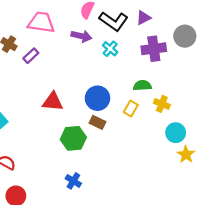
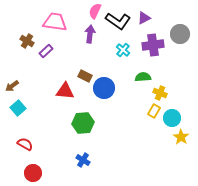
purple arrow: (81, 36) -> (90, 34), turned -96
cyan cross: (110, 49) -> (123, 50), moved
yellow rectangle: (131, 109) -> (154, 111), moved
brown rectangle: (97, 122) -> (85, 76), moved

